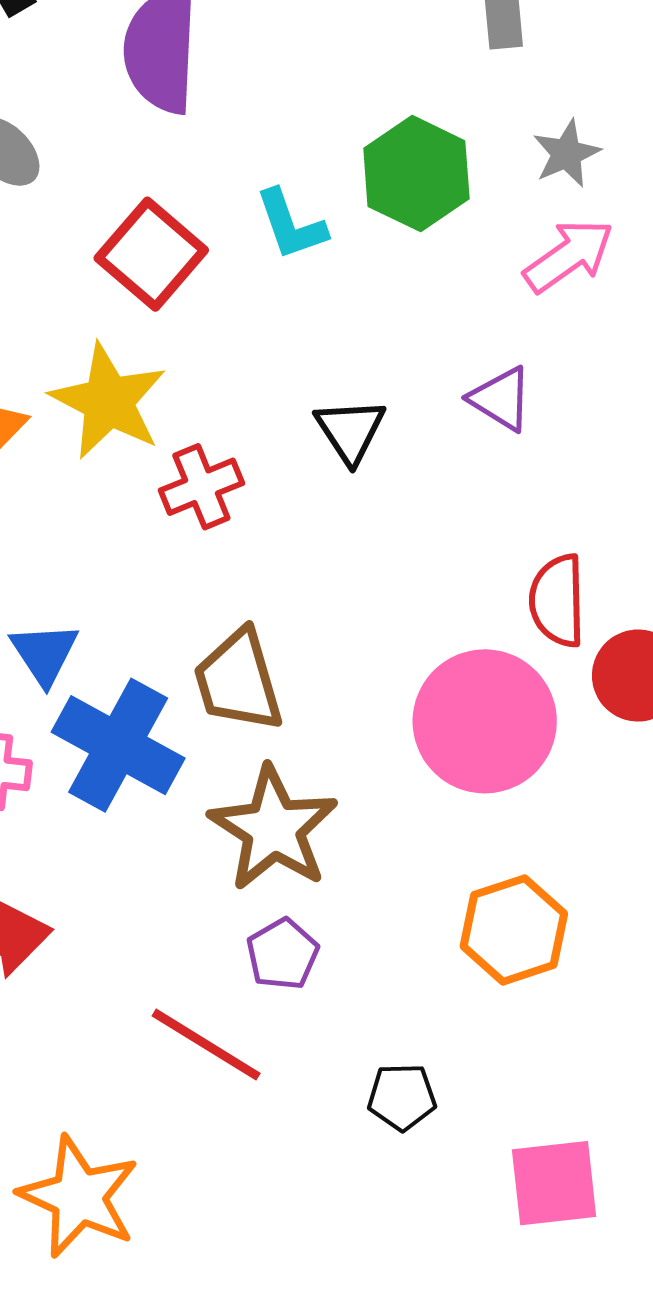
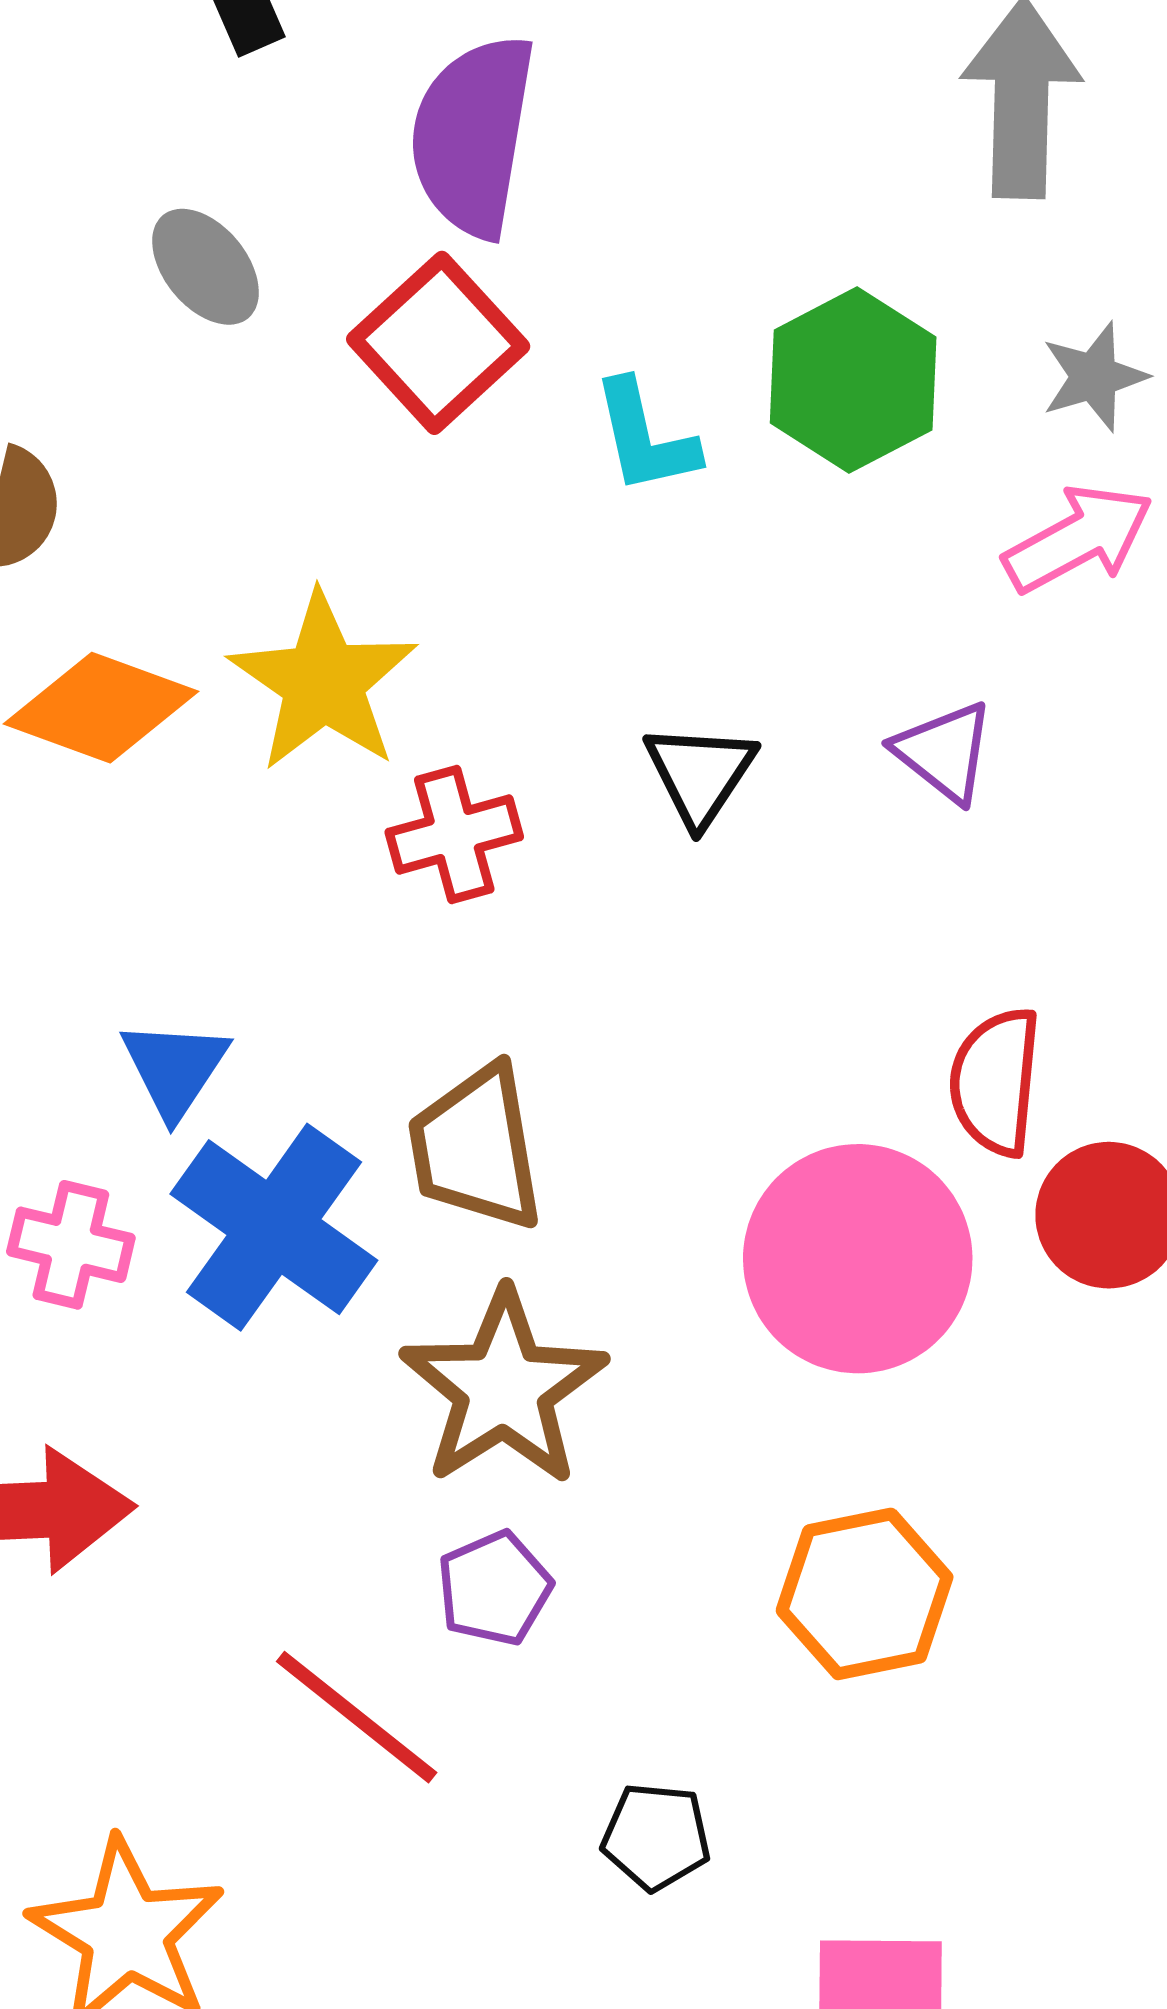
red square: (151, 254) -> (438, 343), moved

